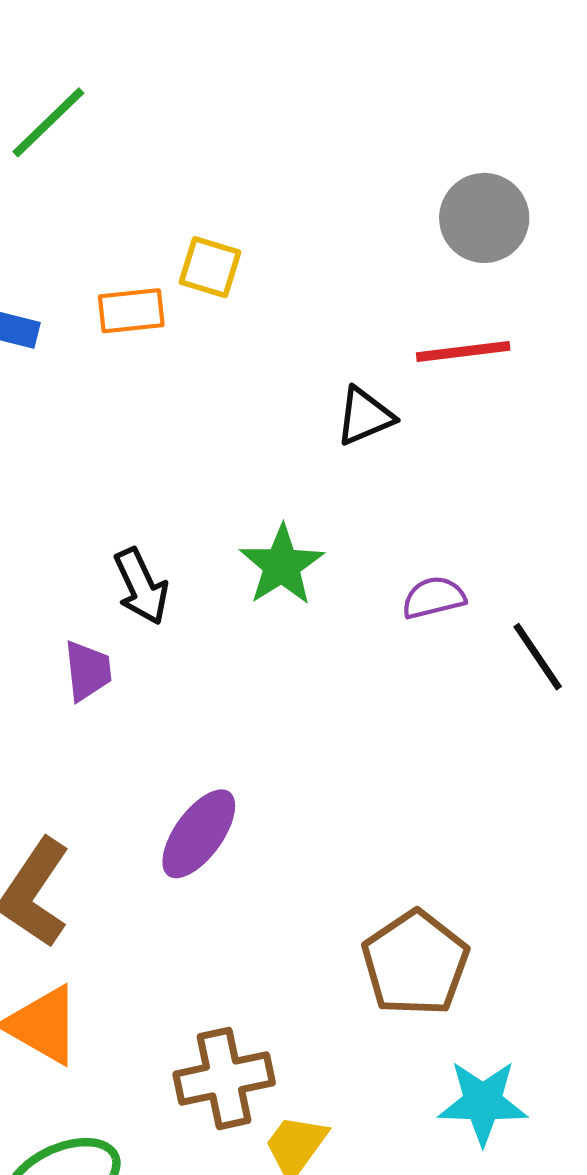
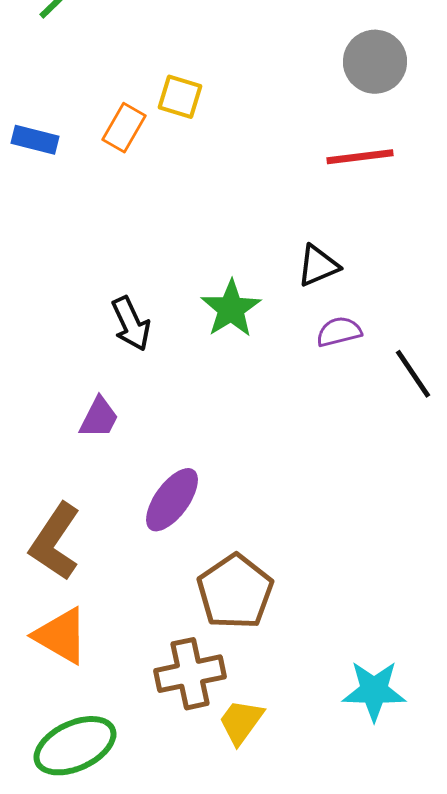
orange rectangle: (131, 311) -> (124, 128), turned -54
black triangle: (365, 416) -> (318, 266), moved
purple trapezoid: (88, 671) -> (99, 418), moved, turned 33
brown pentagon: (415, 963) -> (235, 592), moved

